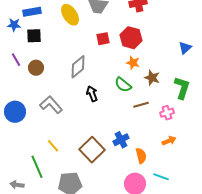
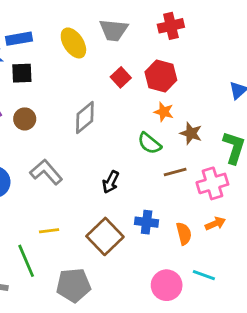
red square: (103, 39) -> (121, 77), turned -32
black arrow: (92, 94) -> (111, 182), moved, turned -133
pink cross: (167, 113) -> (212, 183), size x1.5
blue cross: (121, 140) -> (147, 222), turned 35
yellow line: (53, 146) -> (49, 231), turned -56
orange semicircle: (141, 156) -> (184, 234), moved

